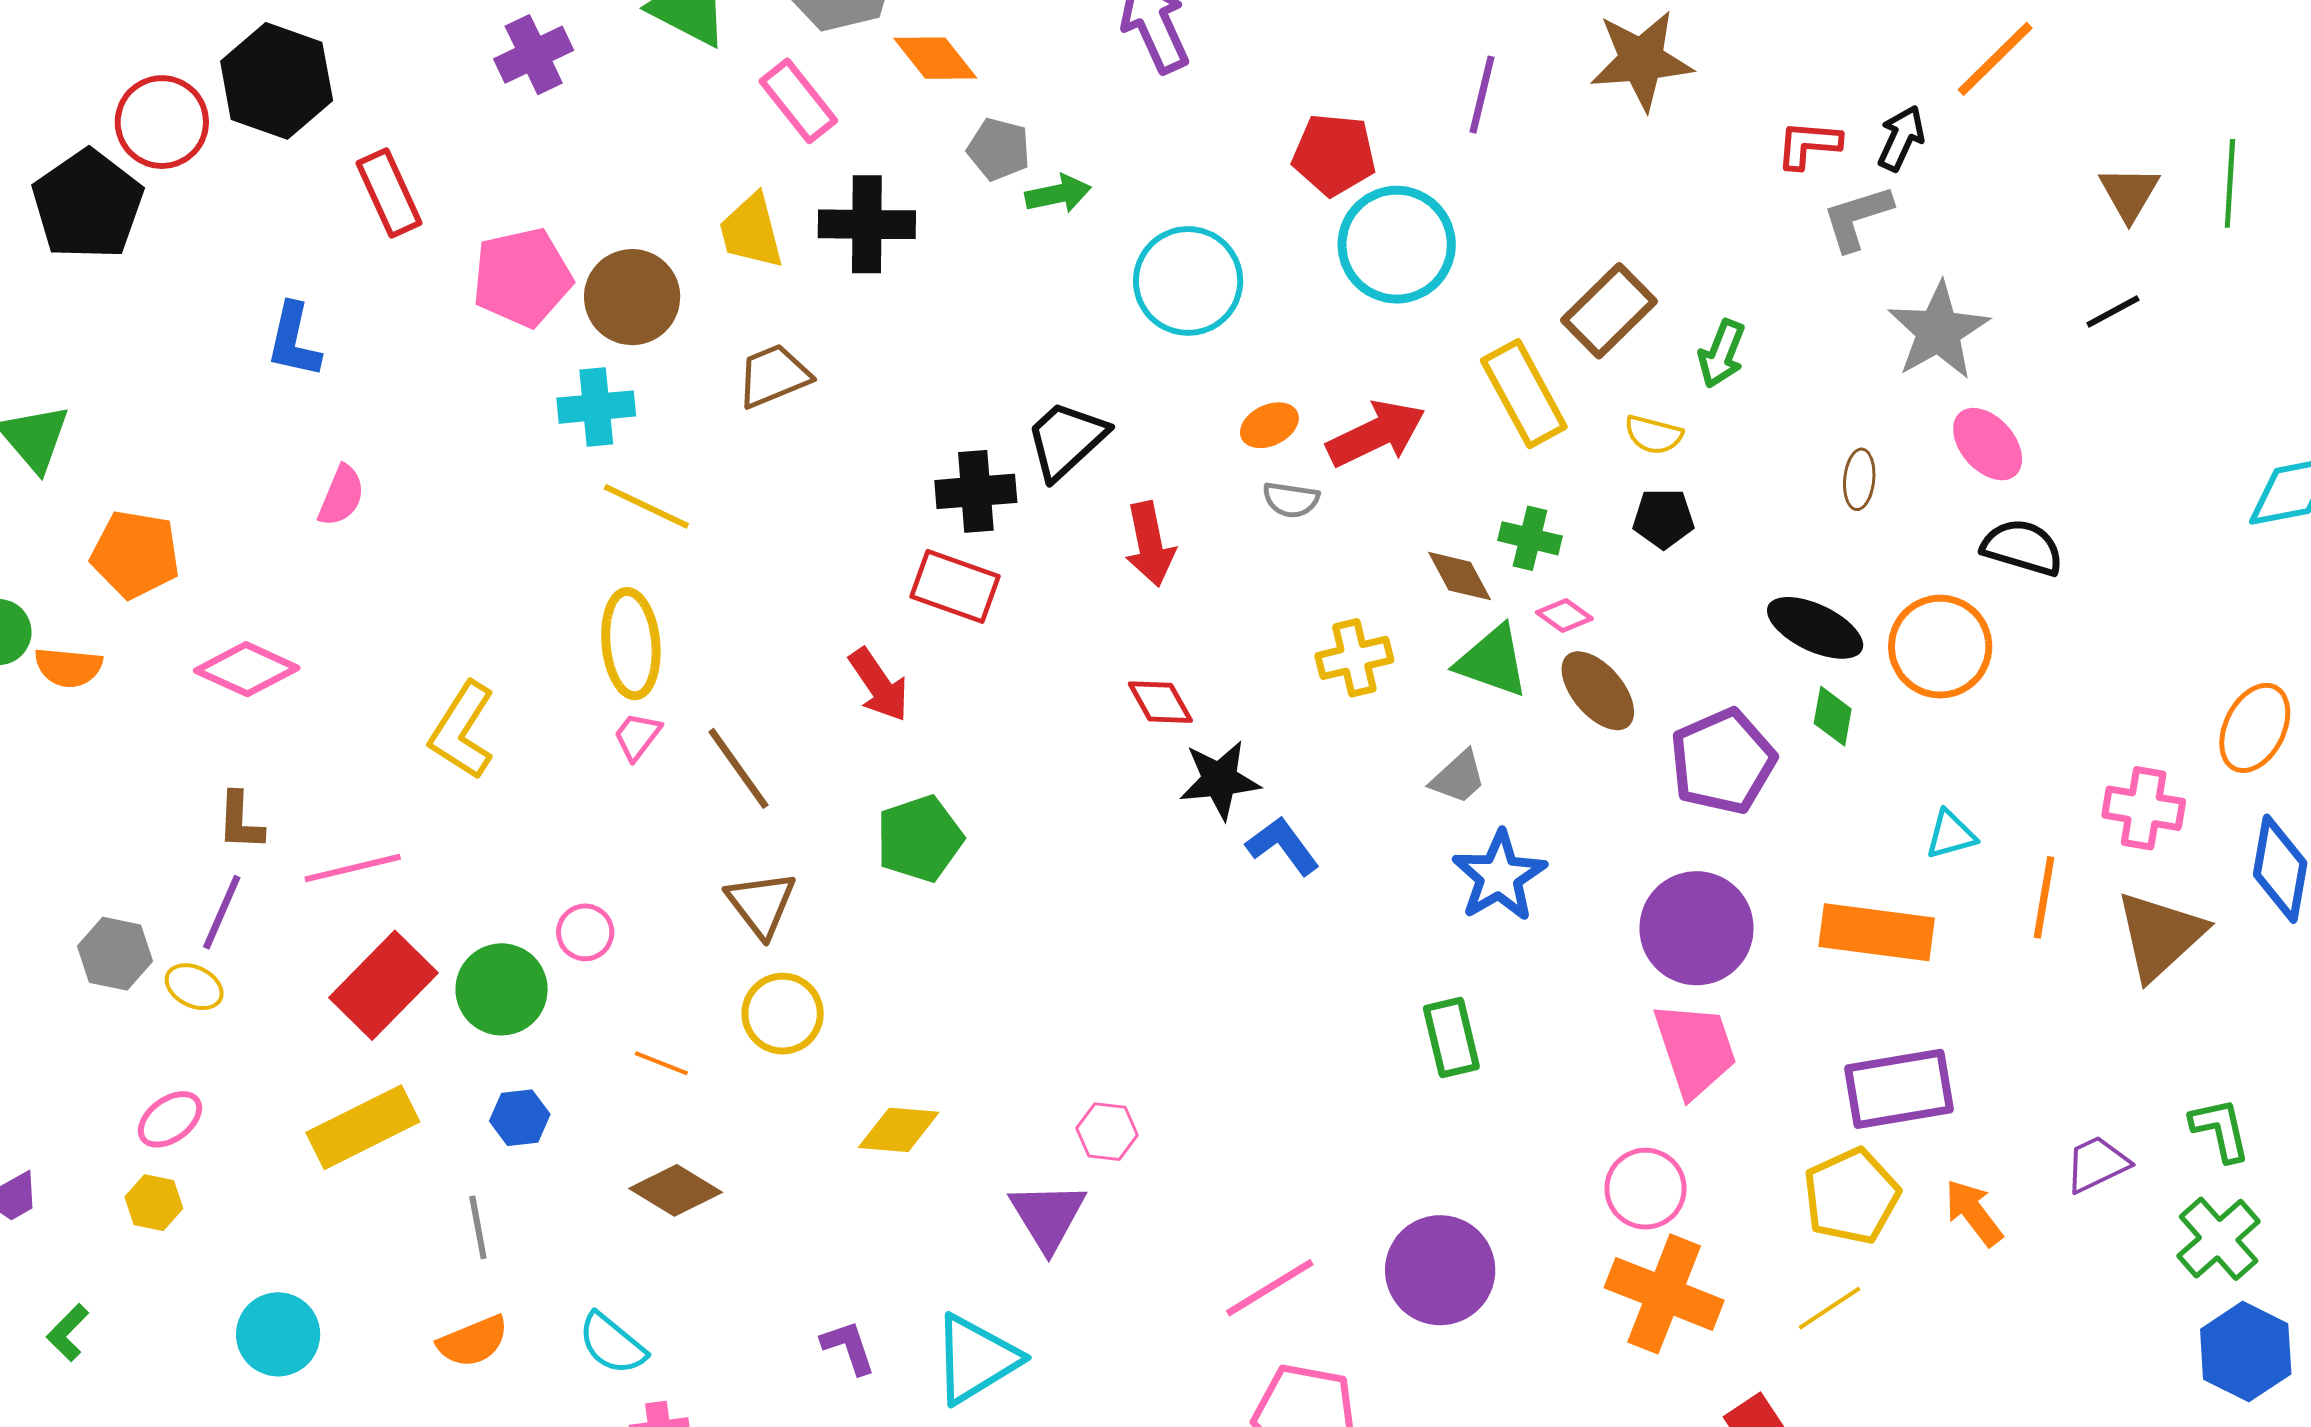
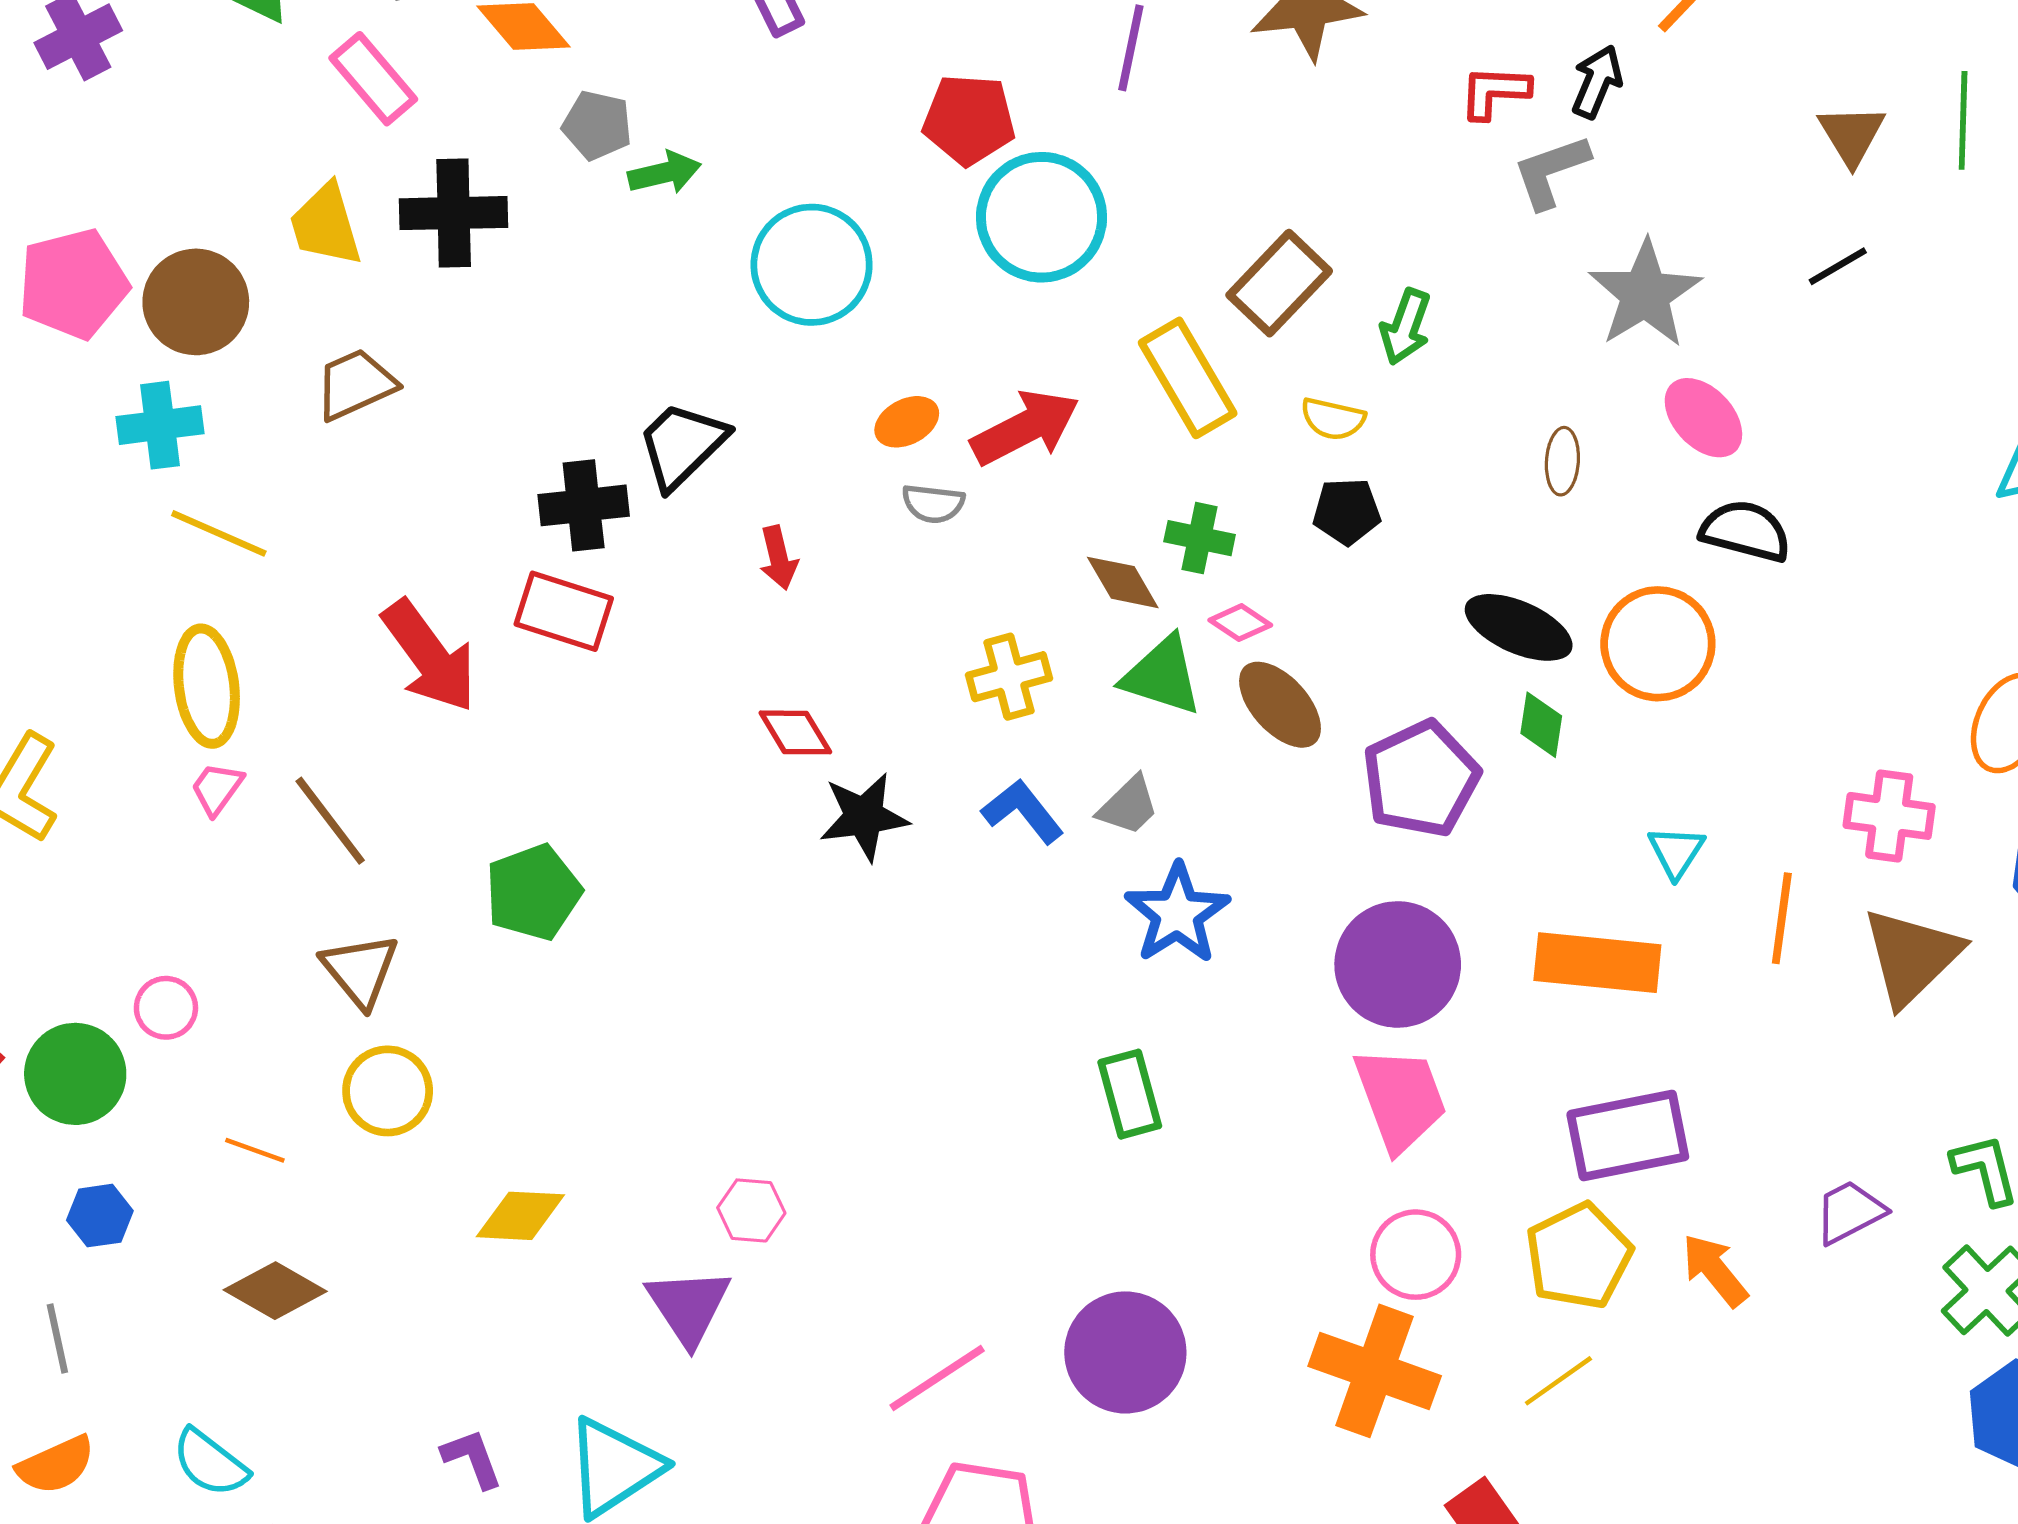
red arrow: (1150, 544) -> (778, 558), size x0.7
red arrow: (879, 685) -> (429, 656), moved, size x1.4
cyan triangle: (1951, 835) -> (1676, 852), turned -40
blue L-shape: (1283, 846) -> (1023, 811), moved
pink circle: (1646, 1189) -> (1416, 1255), moved

